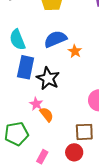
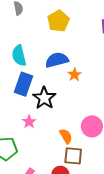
orange semicircle: (47, 114) -> (66, 136), moved

